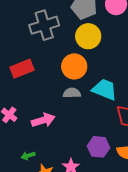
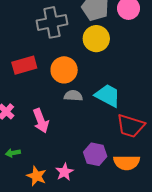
orange circle: (74, 66) -> (64, 70), moved
pink arrow: (43, 120) -> (41, 121), turned 80
green arrow: (28, 156) -> (13, 153), moved

